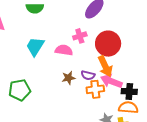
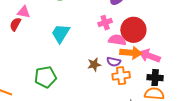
pink semicircle: (64, 50) -> (117, 40), moved
orange arrow: (105, 66) -> (131, 53), turned -60
pink arrow: (111, 81) -> (150, 56), moved

